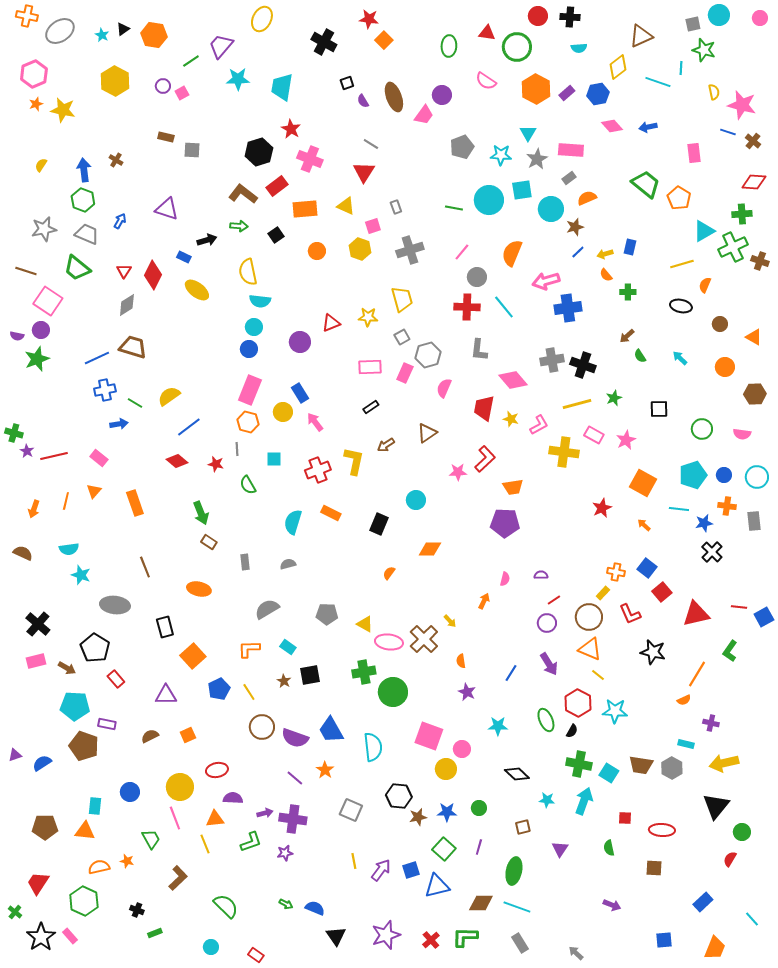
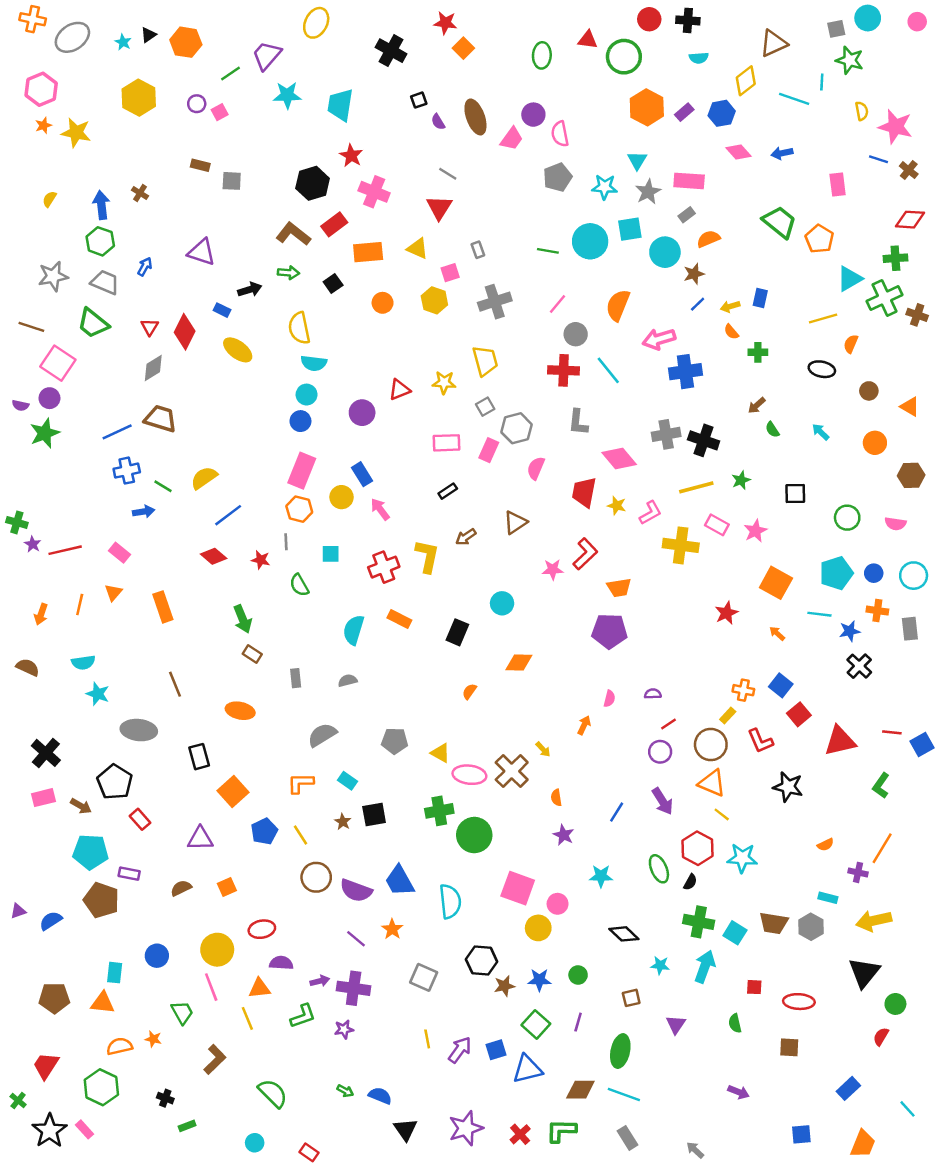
pink semicircle: (486, 81) -> (560, 134), moved, turned 45
orange line: (697, 674) -> (882, 848), moved

